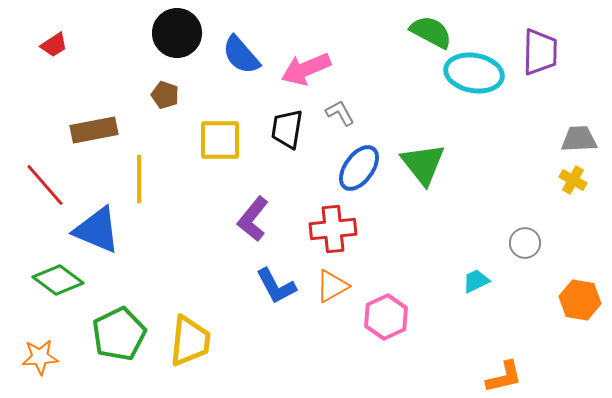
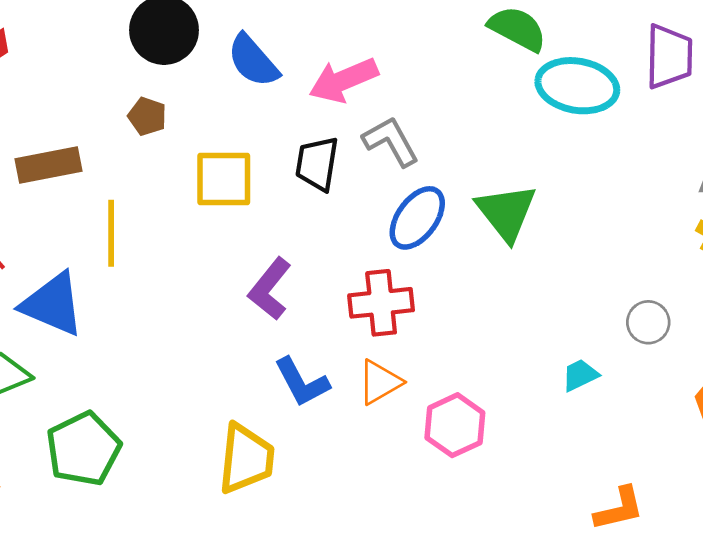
gray L-shape: (340, 113) -> (391, 141), size x1.4
yellow trapezoid: (190, 341) -> (246, 459), moved

